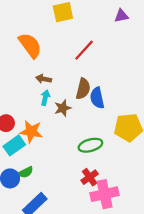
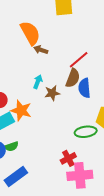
red line: (84, 50) -> (79, 60), moved
brown arrow: (44, 79) -> (41, 50), moved
green ellipse: (90, 145) -> (86, 132), moved

